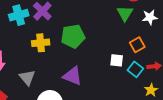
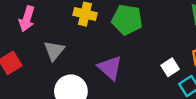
white square: (117, 60) -> (170, 67), turned 32

